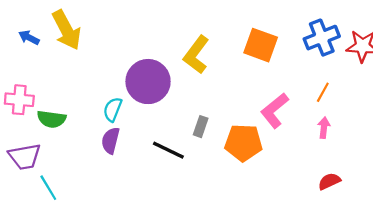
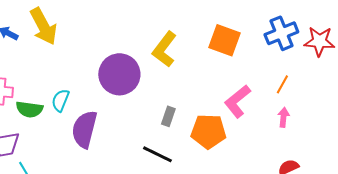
cyan semicircle: (113, 109) -> (60, 100), moved
purple semicircle: (110, 140) -> (84, 129), size x1.5
black line: (168, 150) -> (157, 154), moved

